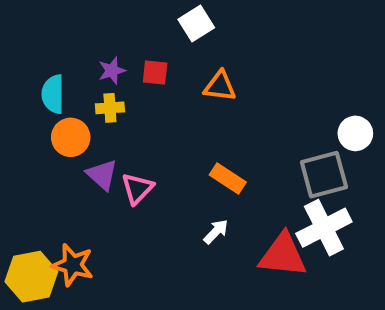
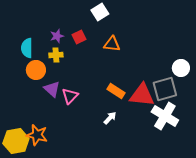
red square: (155, 73) -> (79, 37), turned -32
white cross: (324, 228) -> (165, 116), turned -32
red triangle: (283, 255) -> (142, 95), moved

